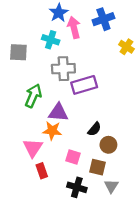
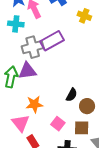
purple rectangle: (84, 85) -> (52, 41), moved
purple triangle: (58, 112) -> (27, 71), moved
pink square: (73, 157) -> (58, 124), turned 32

